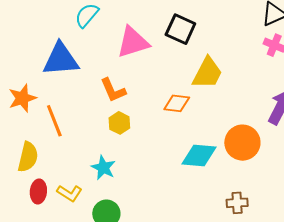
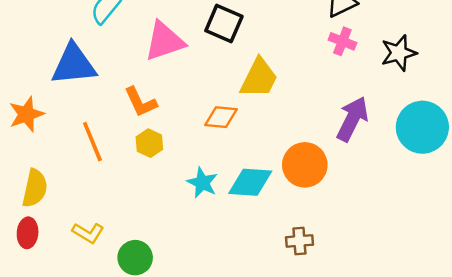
orange line: (54, 121) -> (92, 142), moved
cyan star: (103, 168) -> (202, 183), moved
red ellipse: (38, 192) -> (28, 233), moved

